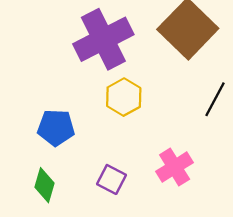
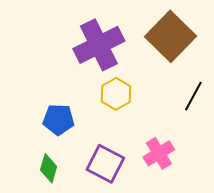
purple square: (112, 179) -> (105, 164), size x1.5

